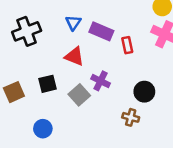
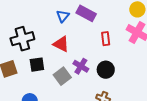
black cross: (27, 31) -> (22, 39), moved
purple rectangle: (101, 31) -> (86, 13), moved
black circle: (144, 92) -> (106, 70), moved

